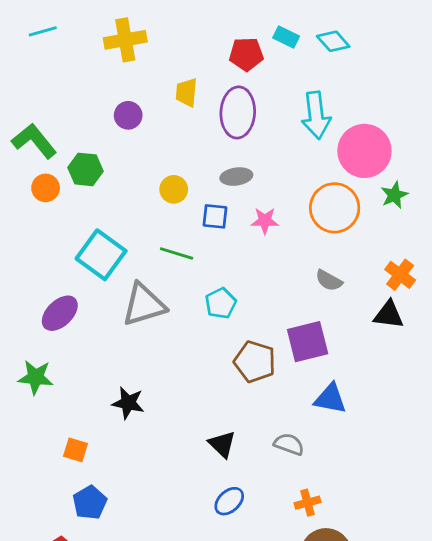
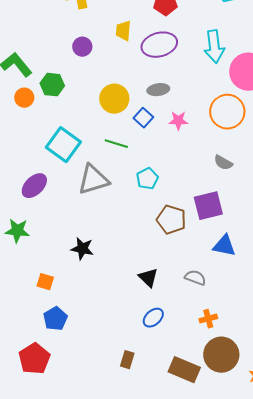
purple ellipse: (238, 112) -> (159, 45), turned 72
yellow circle: (174, 189) -> (114, 99), size x1.5
blue square: (215, 216) -> (143, 118), turned 36

